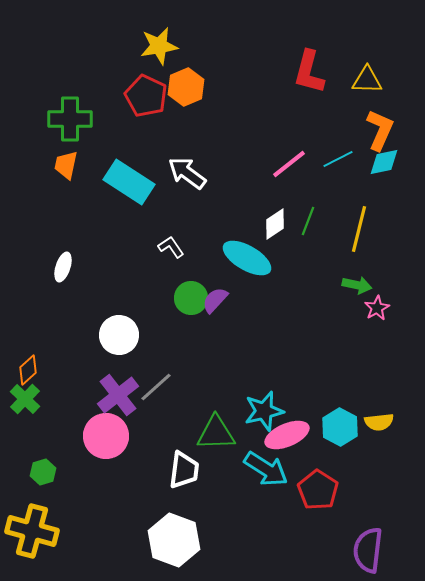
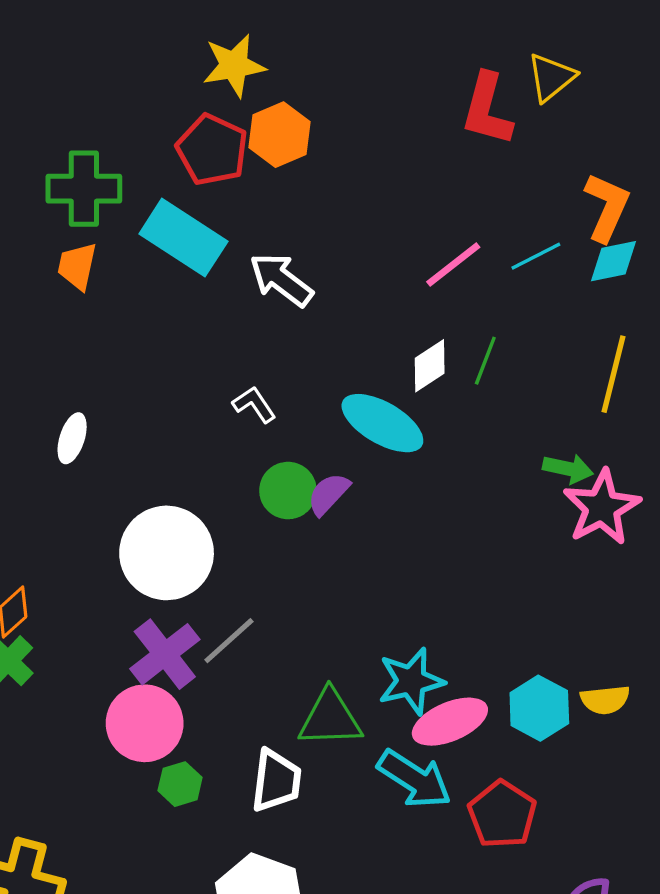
yellow triangle: (367, 80) -> (551, 77), moved, turned -40
cyan rectangle: (129, 182) -> (183, 238), moved
yellow line: (359, 229) -> (614, 374), moved
pink star: (377, 308) -> (602, 507), size x1.8
white circle: (119, 335) -> (167, 553), size x1.4
green hexagon: (43, 472) -> (180, 784), moved

